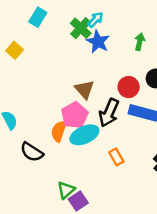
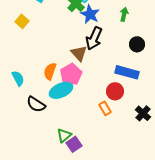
red circle: (129, 87) -> (115, 91), moved
black arrow: (109, 113) -> (94, 38), moved
orange semicircle: (59, 131) -> (50, 71), moved
cyan ellipse: (84, 135) -> (61, 90), moved

